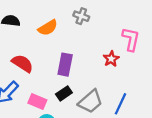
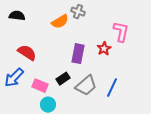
orange semicircle: (48, 28) -> (60, 22), moved
purple rectangle: (65, 65) -> (78, 54), moved

